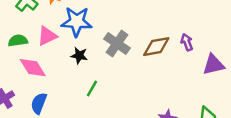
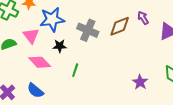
pink triangle: (47, 36) -> (31, 36), turned -30
pink diamond: (33, 68) -> (40, 62), moved
blue semicircle: (39, 103) -> (35, 91), turned -60

